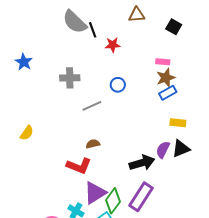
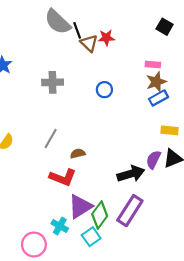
brown triangle: (137, 15) -> (89, 43), moved, turned 48
red star: (113, 45) -> (106, 38), moved
gray line: (92, 106) -> (51, 139), moved, turned -36

